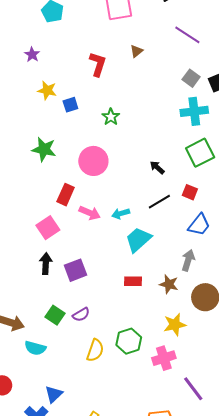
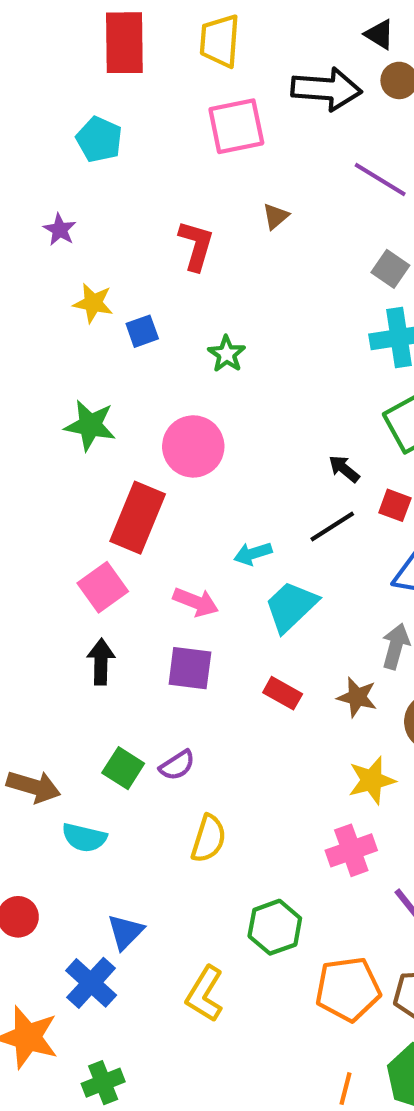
black arrow: (157, 167) -> (344, 469), moved
red rectangle: (66, 195) -> (138, 518), size x1.5
pink arrow: (90, 213) -> (196, 602), moved
purple square: (75, 270) -> (190, 668), moved, turned 30
red rectangle: (133, 281) -> (283, 693), turned 30
green hexagon: (129, 341) -> (275, 927), moved

